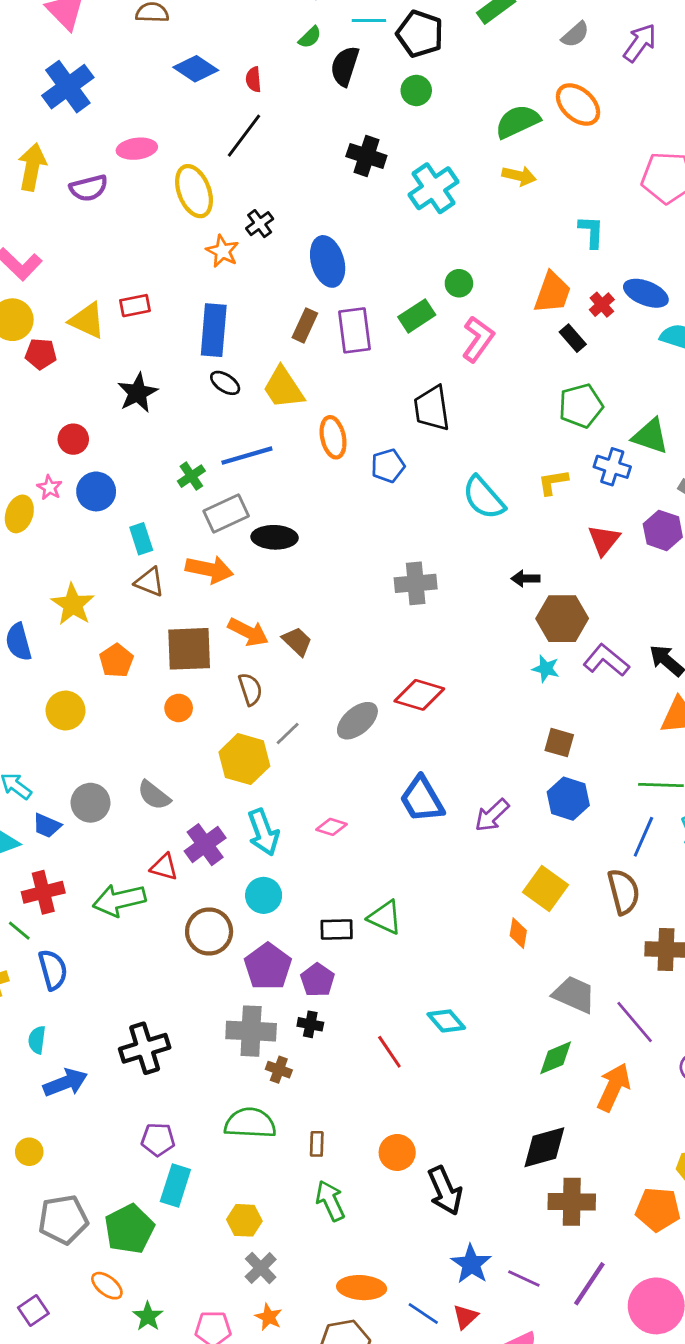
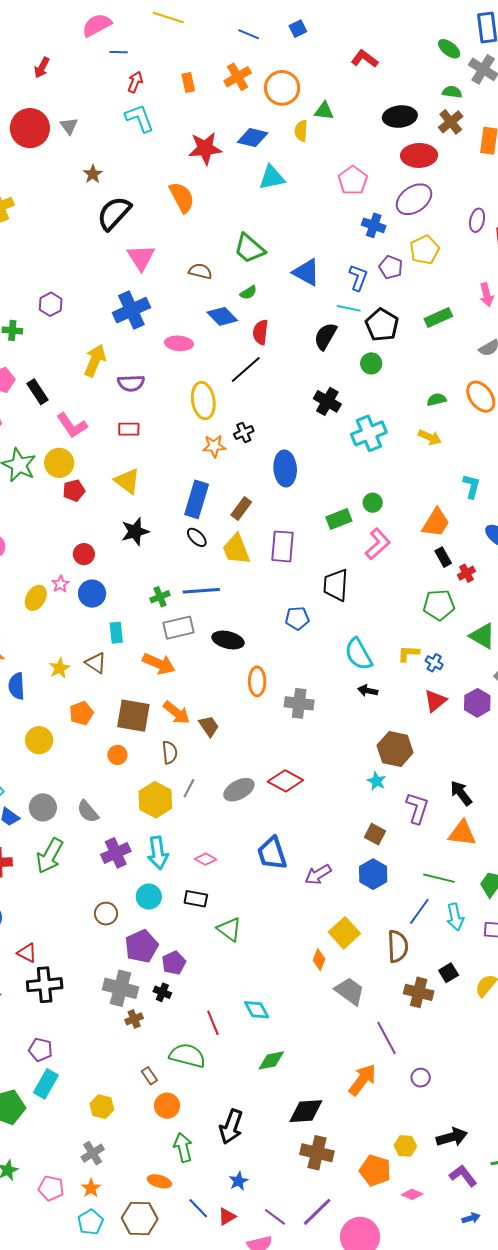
green semicircle: (310, 37) -> (248, 293), moved
red semicircle: (254, 79) -> (261, 332), size x1.4
green semicircle: (518, 121) -> (437, 400), size x0.6
pink ellipse: (137, 149) -> (179, 343), moved
orange star: (222, 251) -> (214, 446), turned 30
red cross: (602, 305) -> (466, 573), moved
red rectangle: (135, 306) -> (129, 429), moved
yellow triangle: (87, 321) -> (127, 481), moved
brown rectangle: (305, 325) -> (241, 508), moved
purple rectangle: (355, 330) -> (282, 546), moved
red pentagon: (41, 354) -> (74, 491), turned -30
orange ellipse: (333, 437) -> (257, 681), moved
blue cross: (612, 467) -> (434, 663), moved, size x0.7
black ellipse: (275, 537) -> (228, 640), moved
black arrow: (525, 579) -> (368, 691), moved
brown triangle: (150, 582) -> (96, 663), moved
yellow star: (73, 604) -> (59, 668), size x0.7
purple L-shape: (606, 660) -> (417, 808), moved, turned 56
gray line: (288, 733) -> (189, 788), turned -30
red triangle: (164, 867) -> (27, 953), moved
green arrow: (119, 900) -> (50, 856), moved, turned -60
black rectangle: (337, 930) -> (196, 899), moved
brown circle: (209, 932) -> (106, 914), size x0.7
gray trapezoid: (574, 994) -> (350, 991), moved
green diamond: (556, 1058) -> (271, 1060), moved
brown cross: (279, 1070) -> (134, 1019), turned 36
green semicircle: (250, 1123) -> (187, 1056), moved
brown rectangle: (317, 1144) -> (149, 1076), turned -48
orange circle: (397, 1152) -> (167, 1106), moved
black arrow: (445, 1191) -> (231, 1127), turned 32
green arrow: (330, 1201) -> (183, 1147), moved
yellow hexagon: (244, 1220) -> (102, 1107), moved
blue star: (471, 1264) -> (239, 1181), size x0.7
purple line: (524, 1278) -> (275, 1217), moved
orange ellipse: (362, 1288) -> (159, 1181), size x0.7

